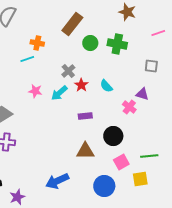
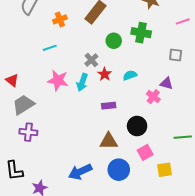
orange cross: (37, 43) -> (60, 19), moved, turned -32
green circle: (90, 43) -> (114, 41), moved
cyan semicircle: (106, 86) -> (130, 75), turned 112
pink star: (35, 91) -> (58, 80), size x1.5
cyan arrow: (59, 93) -> (82, 82), turned -30
green line: (149, 156) -> (183, 137), moved
blue circle: (104, 186) -> (119, 170), moved

